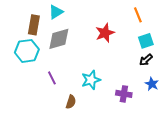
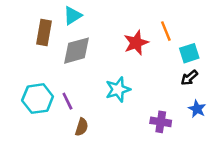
orange line: (138, 15) -> (166, 31), moved
cyan hexagon: (27, 51) -> (38, 99), moved
cyan star: (91, 80) -> (118, 89), moved
brown semicircle: (71, 102) -> (82, 127), moved

